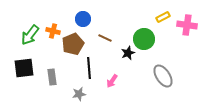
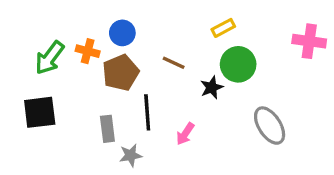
yellow rectangle: (163, 17) -> (223, 28), moved
blue circle: (83, 19) -> (122, 33), moved
gray rectangle: (52, 77) -> (107, 129), moved

